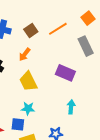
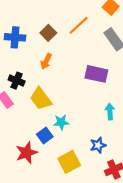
yellow trapezoid: (28, 81) -> (41, 99), moved
blue square: (18, 124) -> (45, 136), moved, turned -32

